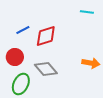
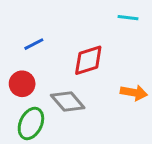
red diamond: (46, 36) -> (88, 60), moved

